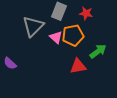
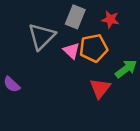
red triangle: (78, 66) -> (100, 88), turned -42

